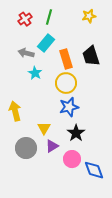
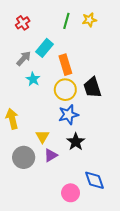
green line: (49, 17) -> (66, 21), moved
gray arrow: (26, 53) -> (24, 58), turned 119
black trapezoid: (91, 56) -> (92, 88), moved
pink circle: (72, 159) -> (71, 193), moved

